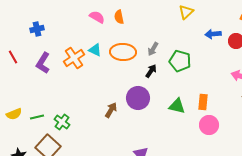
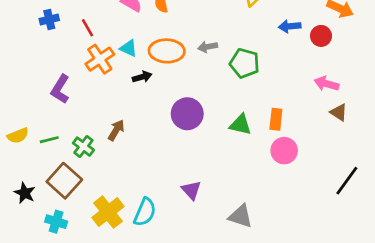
gray arrow: (153, 49) -> (208, 47), turned 48
red line: (13, 57) -> (88, 28), moved
purple L-shape: (43, 63) -> (60, 89), moved
black arrow: (151, 71) -> (142, 77), moved, turned 40
brown arrow: (111, 110) -> (116, 130), moved

